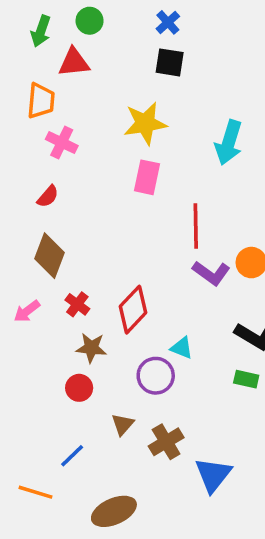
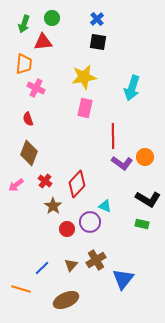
red semicircle: (48, 196) -> (28, 119), turned 120
brown star: (91, 348) -> (53, 206), turned 30
red circle: (79, 388) -> (67, 229), moved
brown triangle: (123, 424) -> (71, 265), moved

